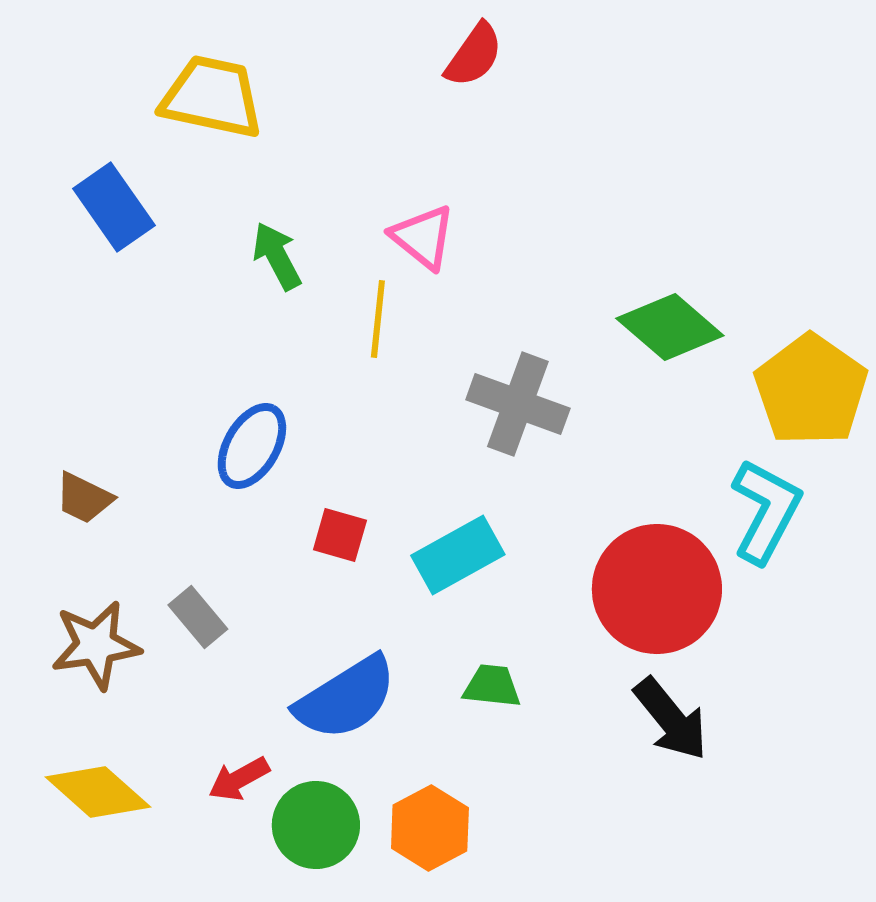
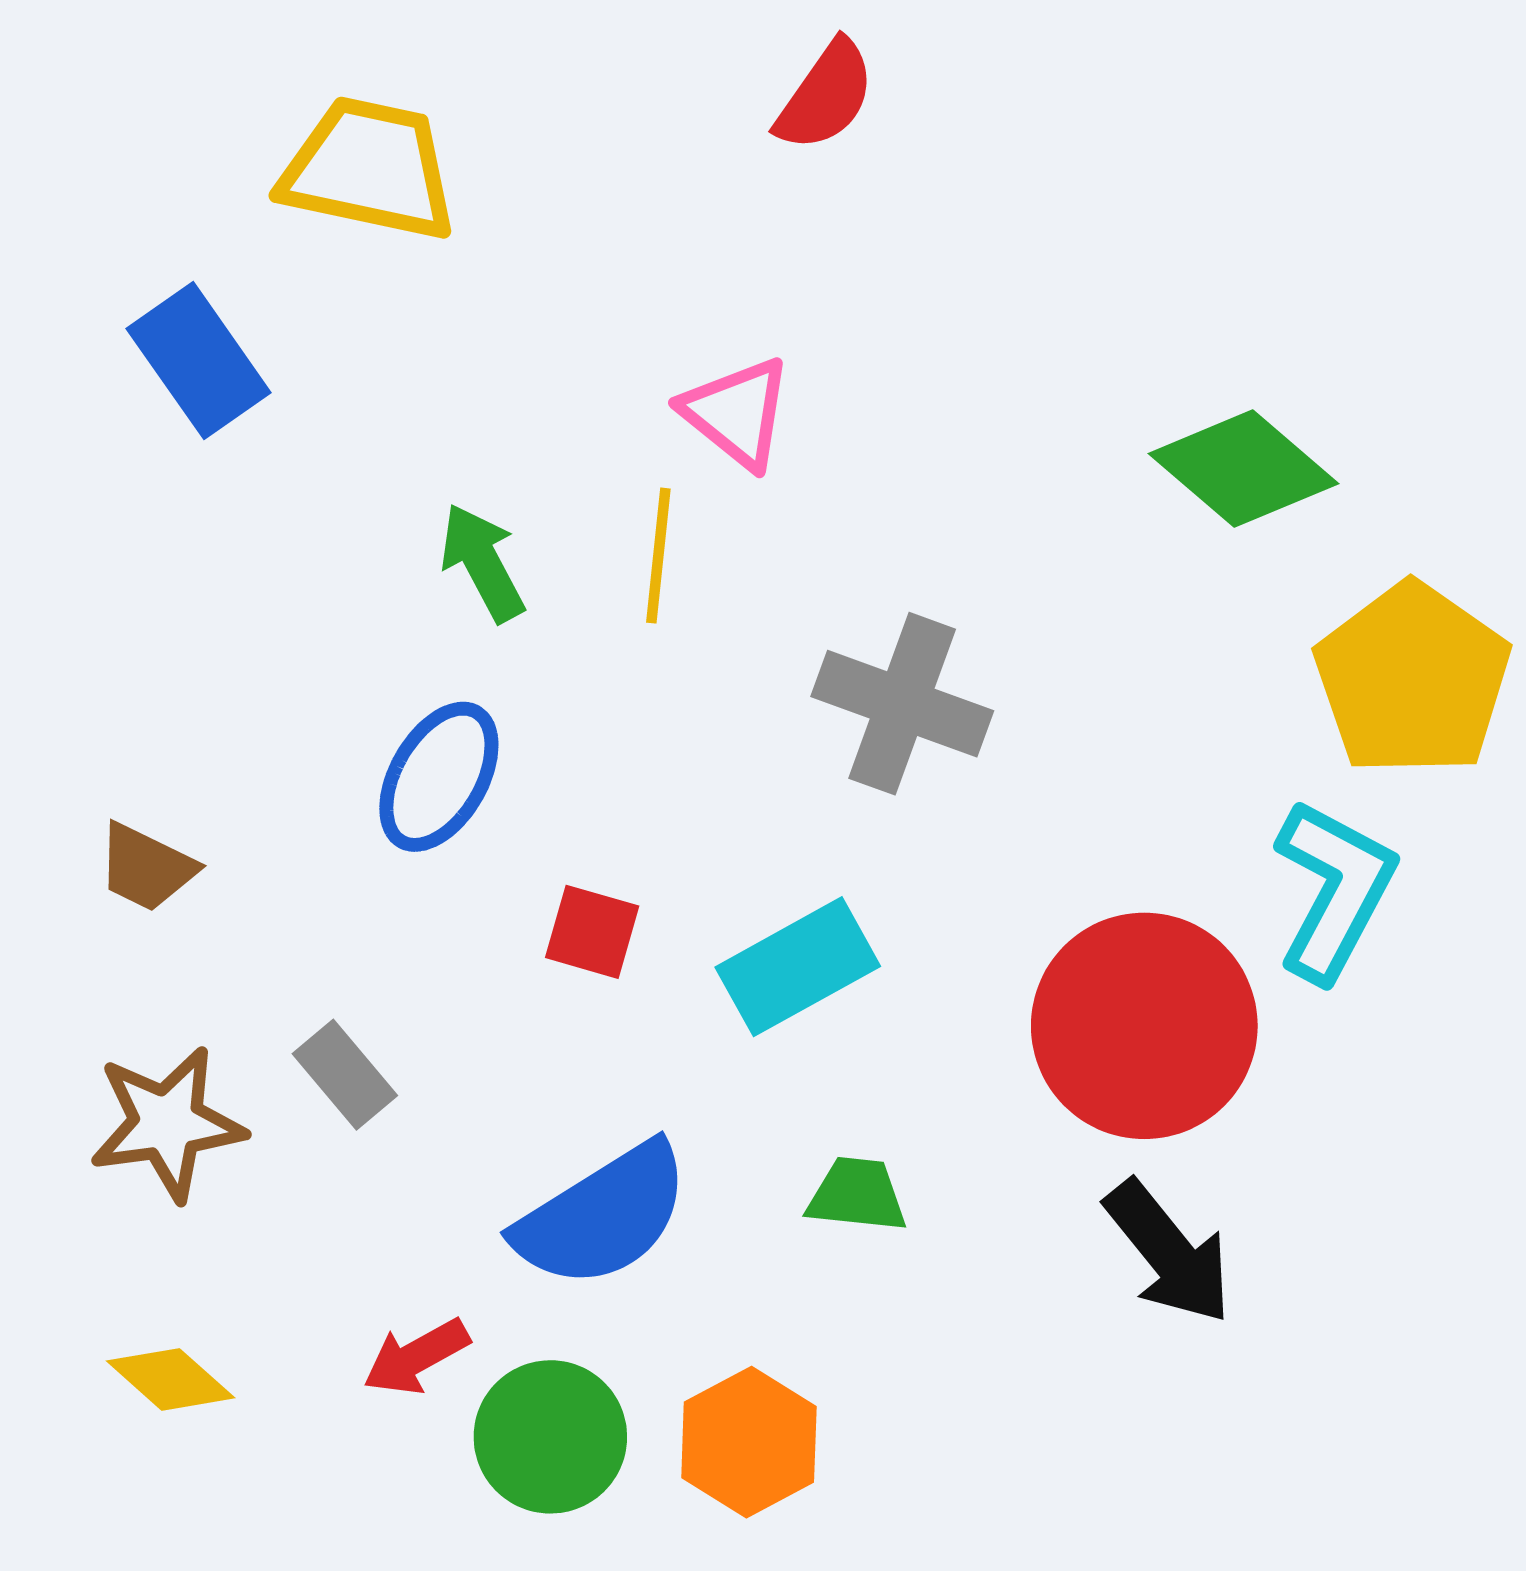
green arrow: (277, 256) -> (482, 563), moved
green diamond: (670, 327) -> (1244, 469), moved
yellow diamond: (98, 792) -> (171, 1379), size x0.7

